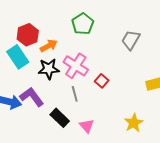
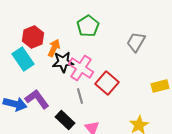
orange arrow: (49, 46) -> (54, 48), turned -36
black star: (49, 69) -> (63, 62), moved
red square: (102, 81) -> (107, 83), size x1.6

